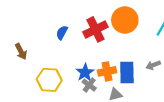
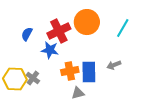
blue star: (85, 72) -> (50, 50), moved, turned -30
gray cross: (89, 85) -> (33, 78), moved

